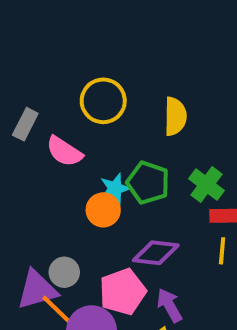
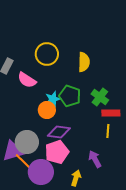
purple diamond: (156, 253) -> (59, 132), moved
gray circle: (64, 272) -> (27, 142), size x1.5
purple arrow: (169, 305) -> (95, 159), moved

